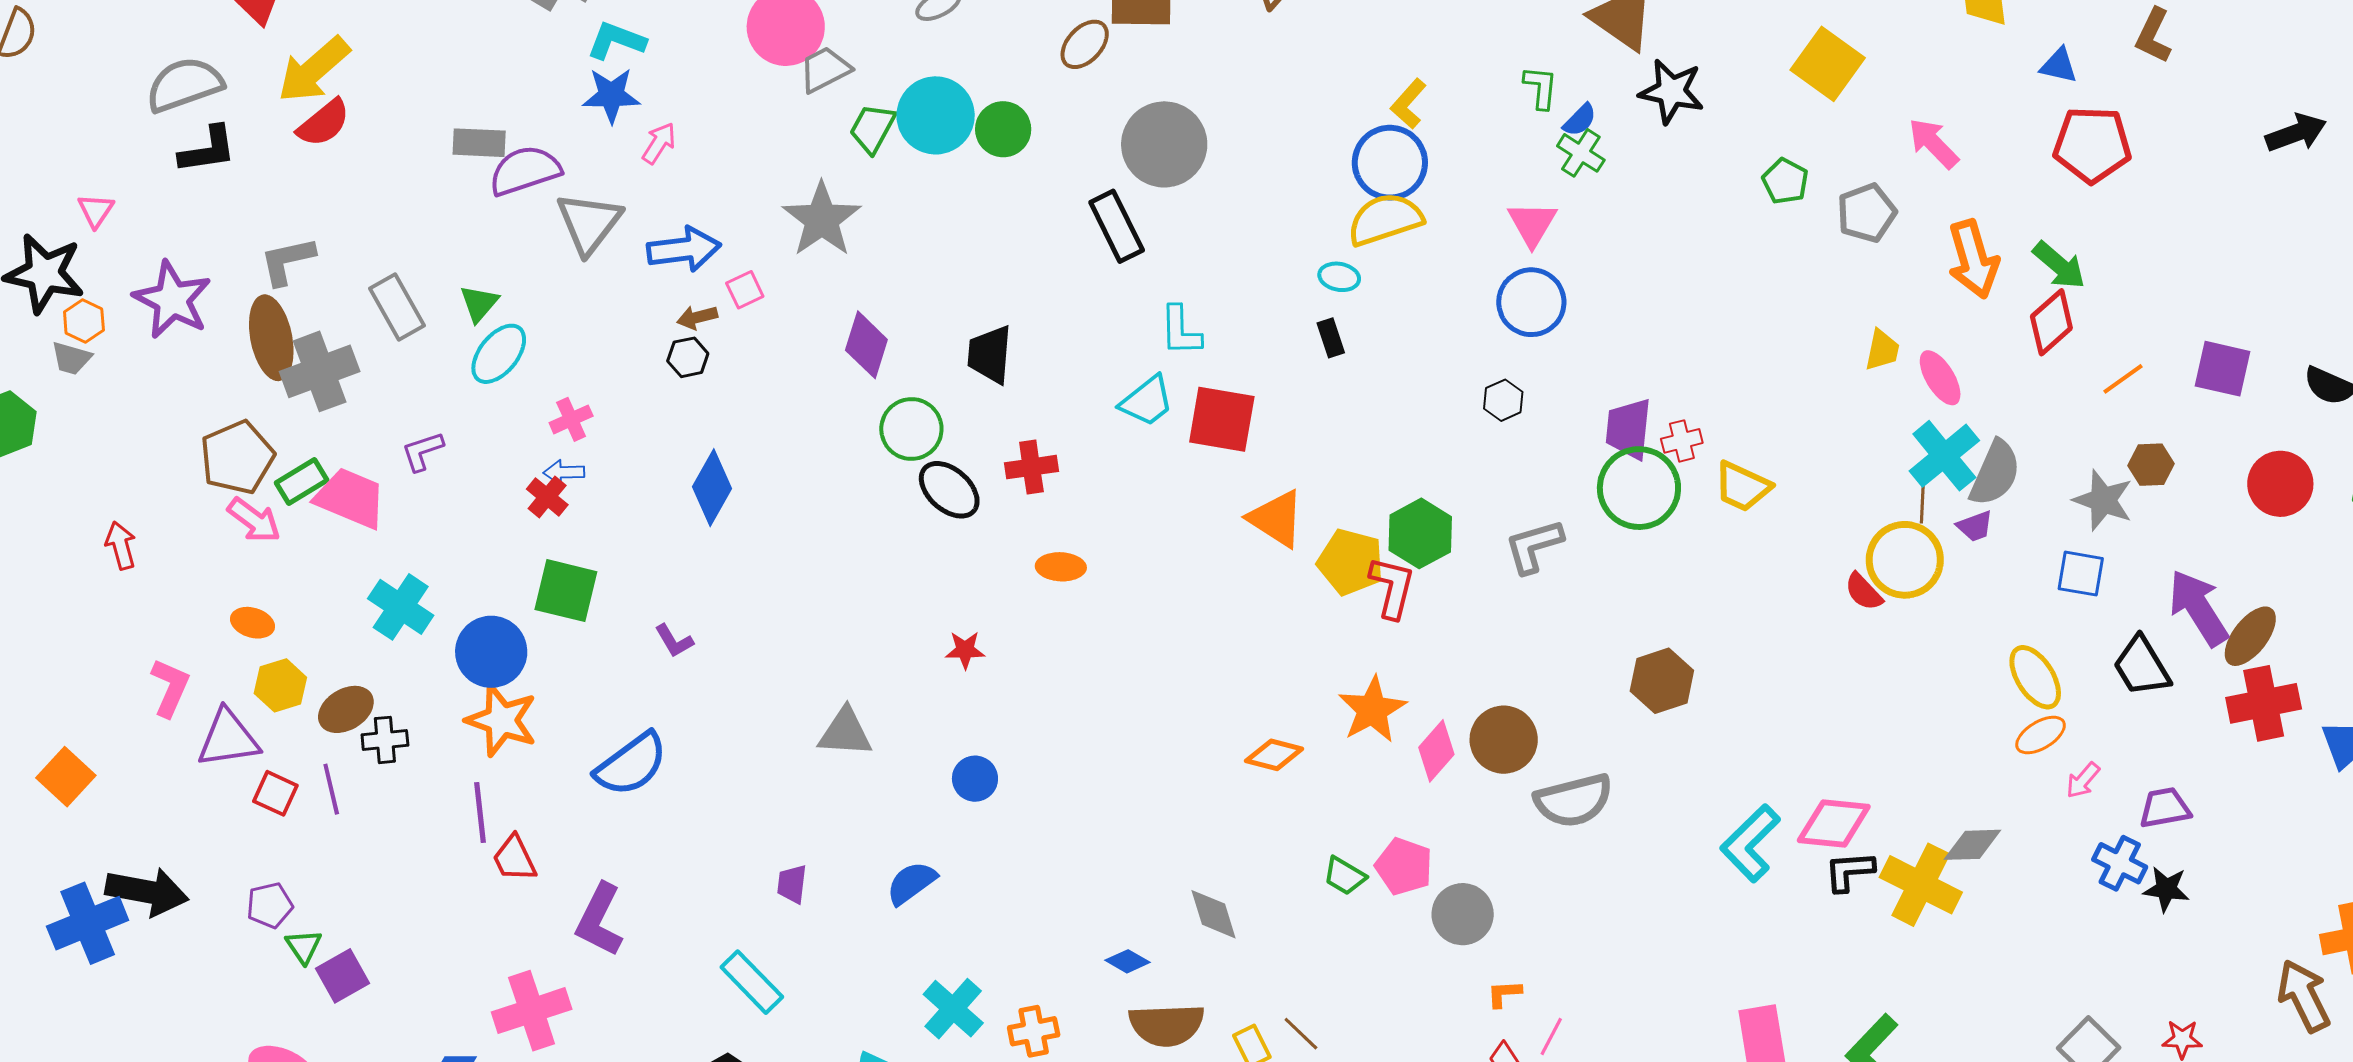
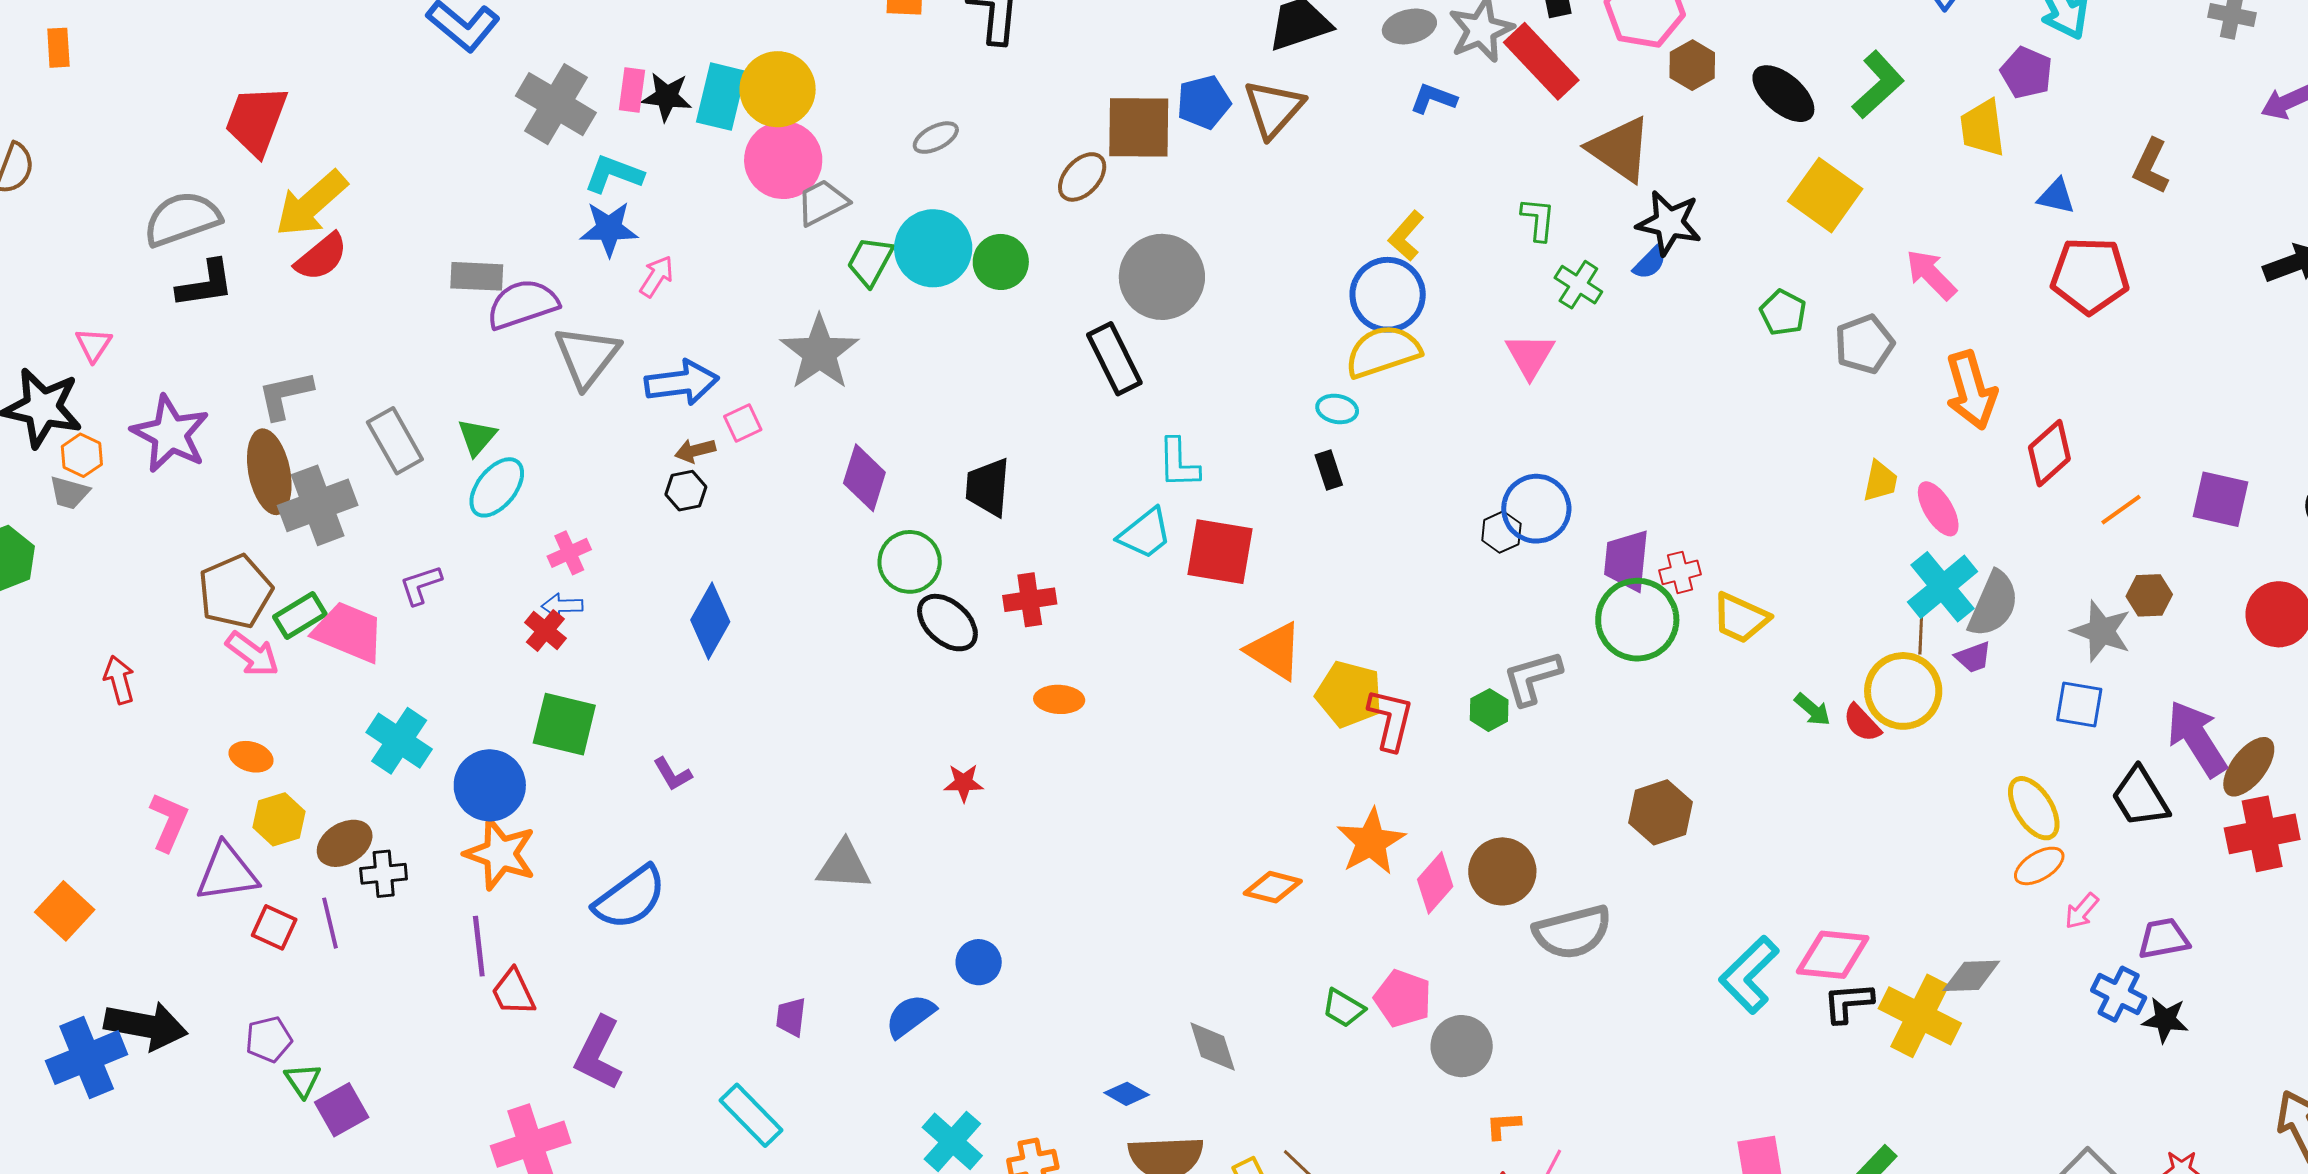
blue semicircle: (1580, 120) -> (1650, 263), moved
green arrow: (2059, 265) -> (1812, 710), moved, size x0.7
blue circle: (1531, 302) -> (1536, 509), moved
green hexagon: (1420, 533) -> (1489, 710), moved, size x0.6
blue circle: (975, 779) -> (979, 962), moved

